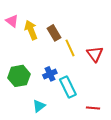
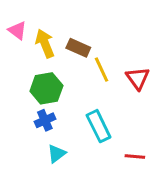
brown rectangle: (54, 33) -> (78, 48), turned -35
blue cross: (50, 74) -> (45, 120), moved
green hexagon: (19, 76) -> (46, 88), moved

